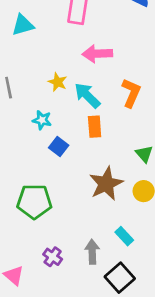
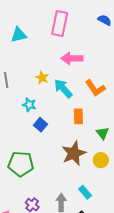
orange L-shape: (131, 93) -> (95, 88), turned 120
orange rectangle: (95, 127) -> (78, 116), moved

